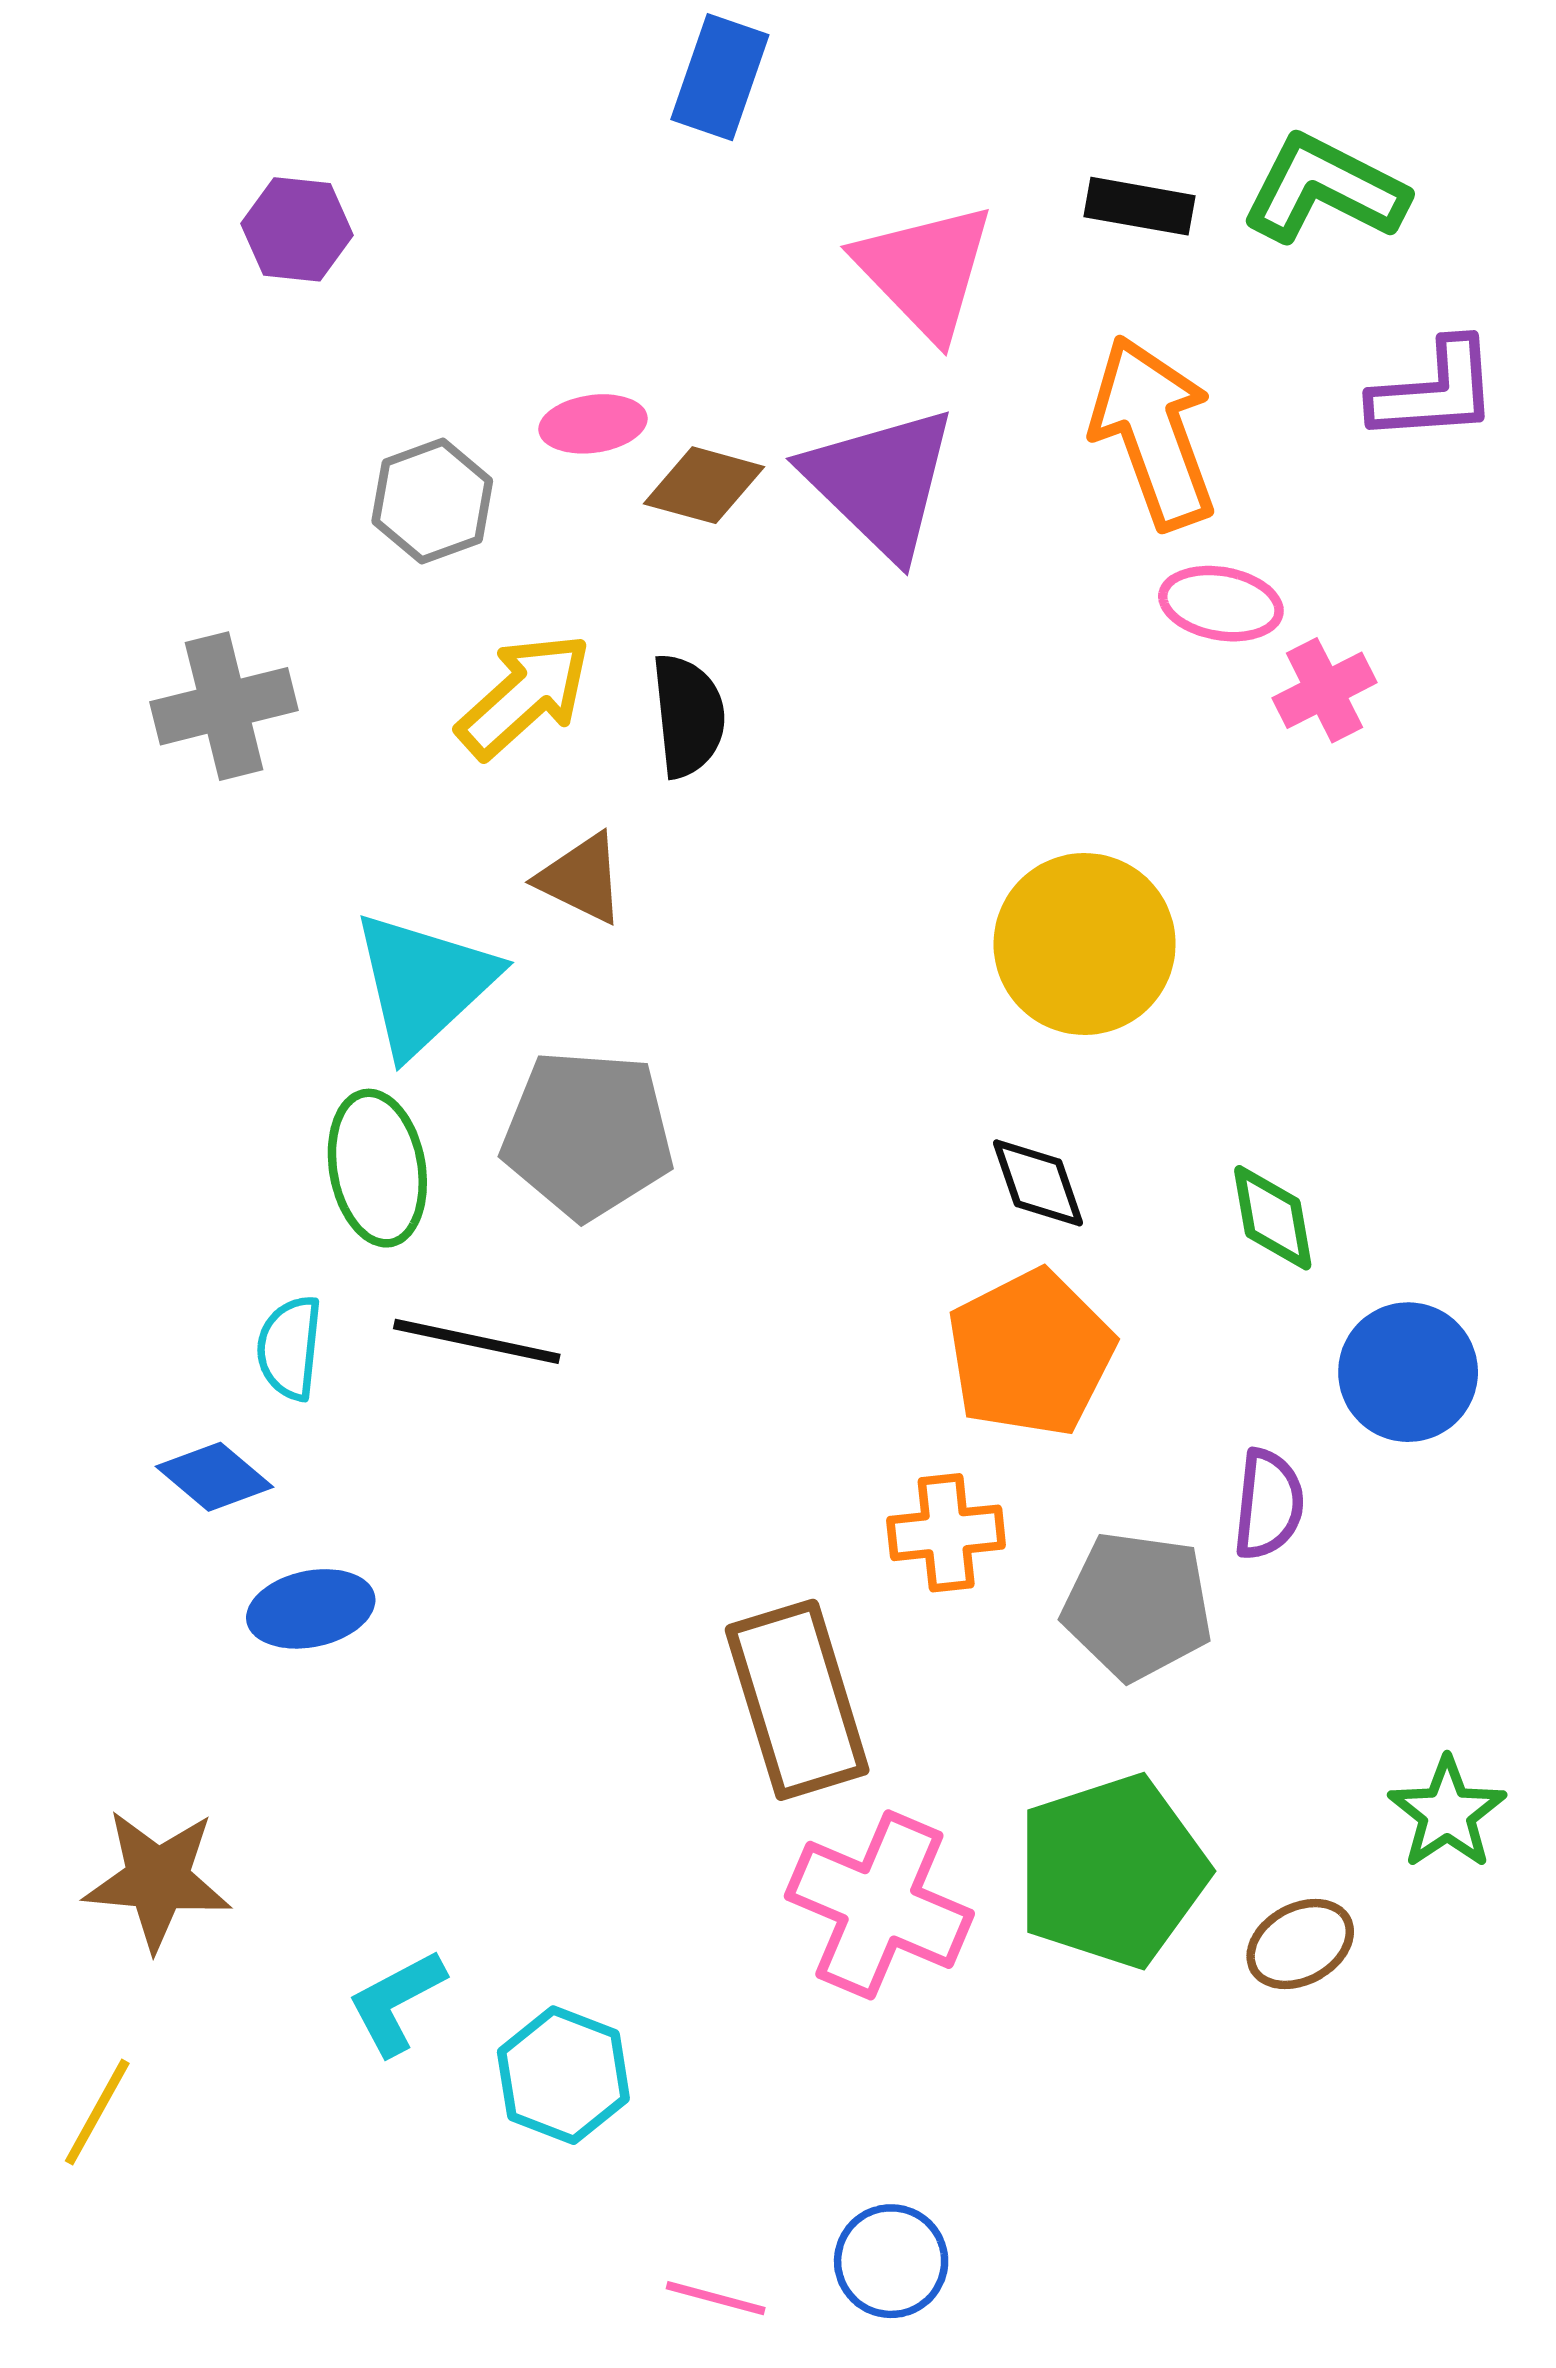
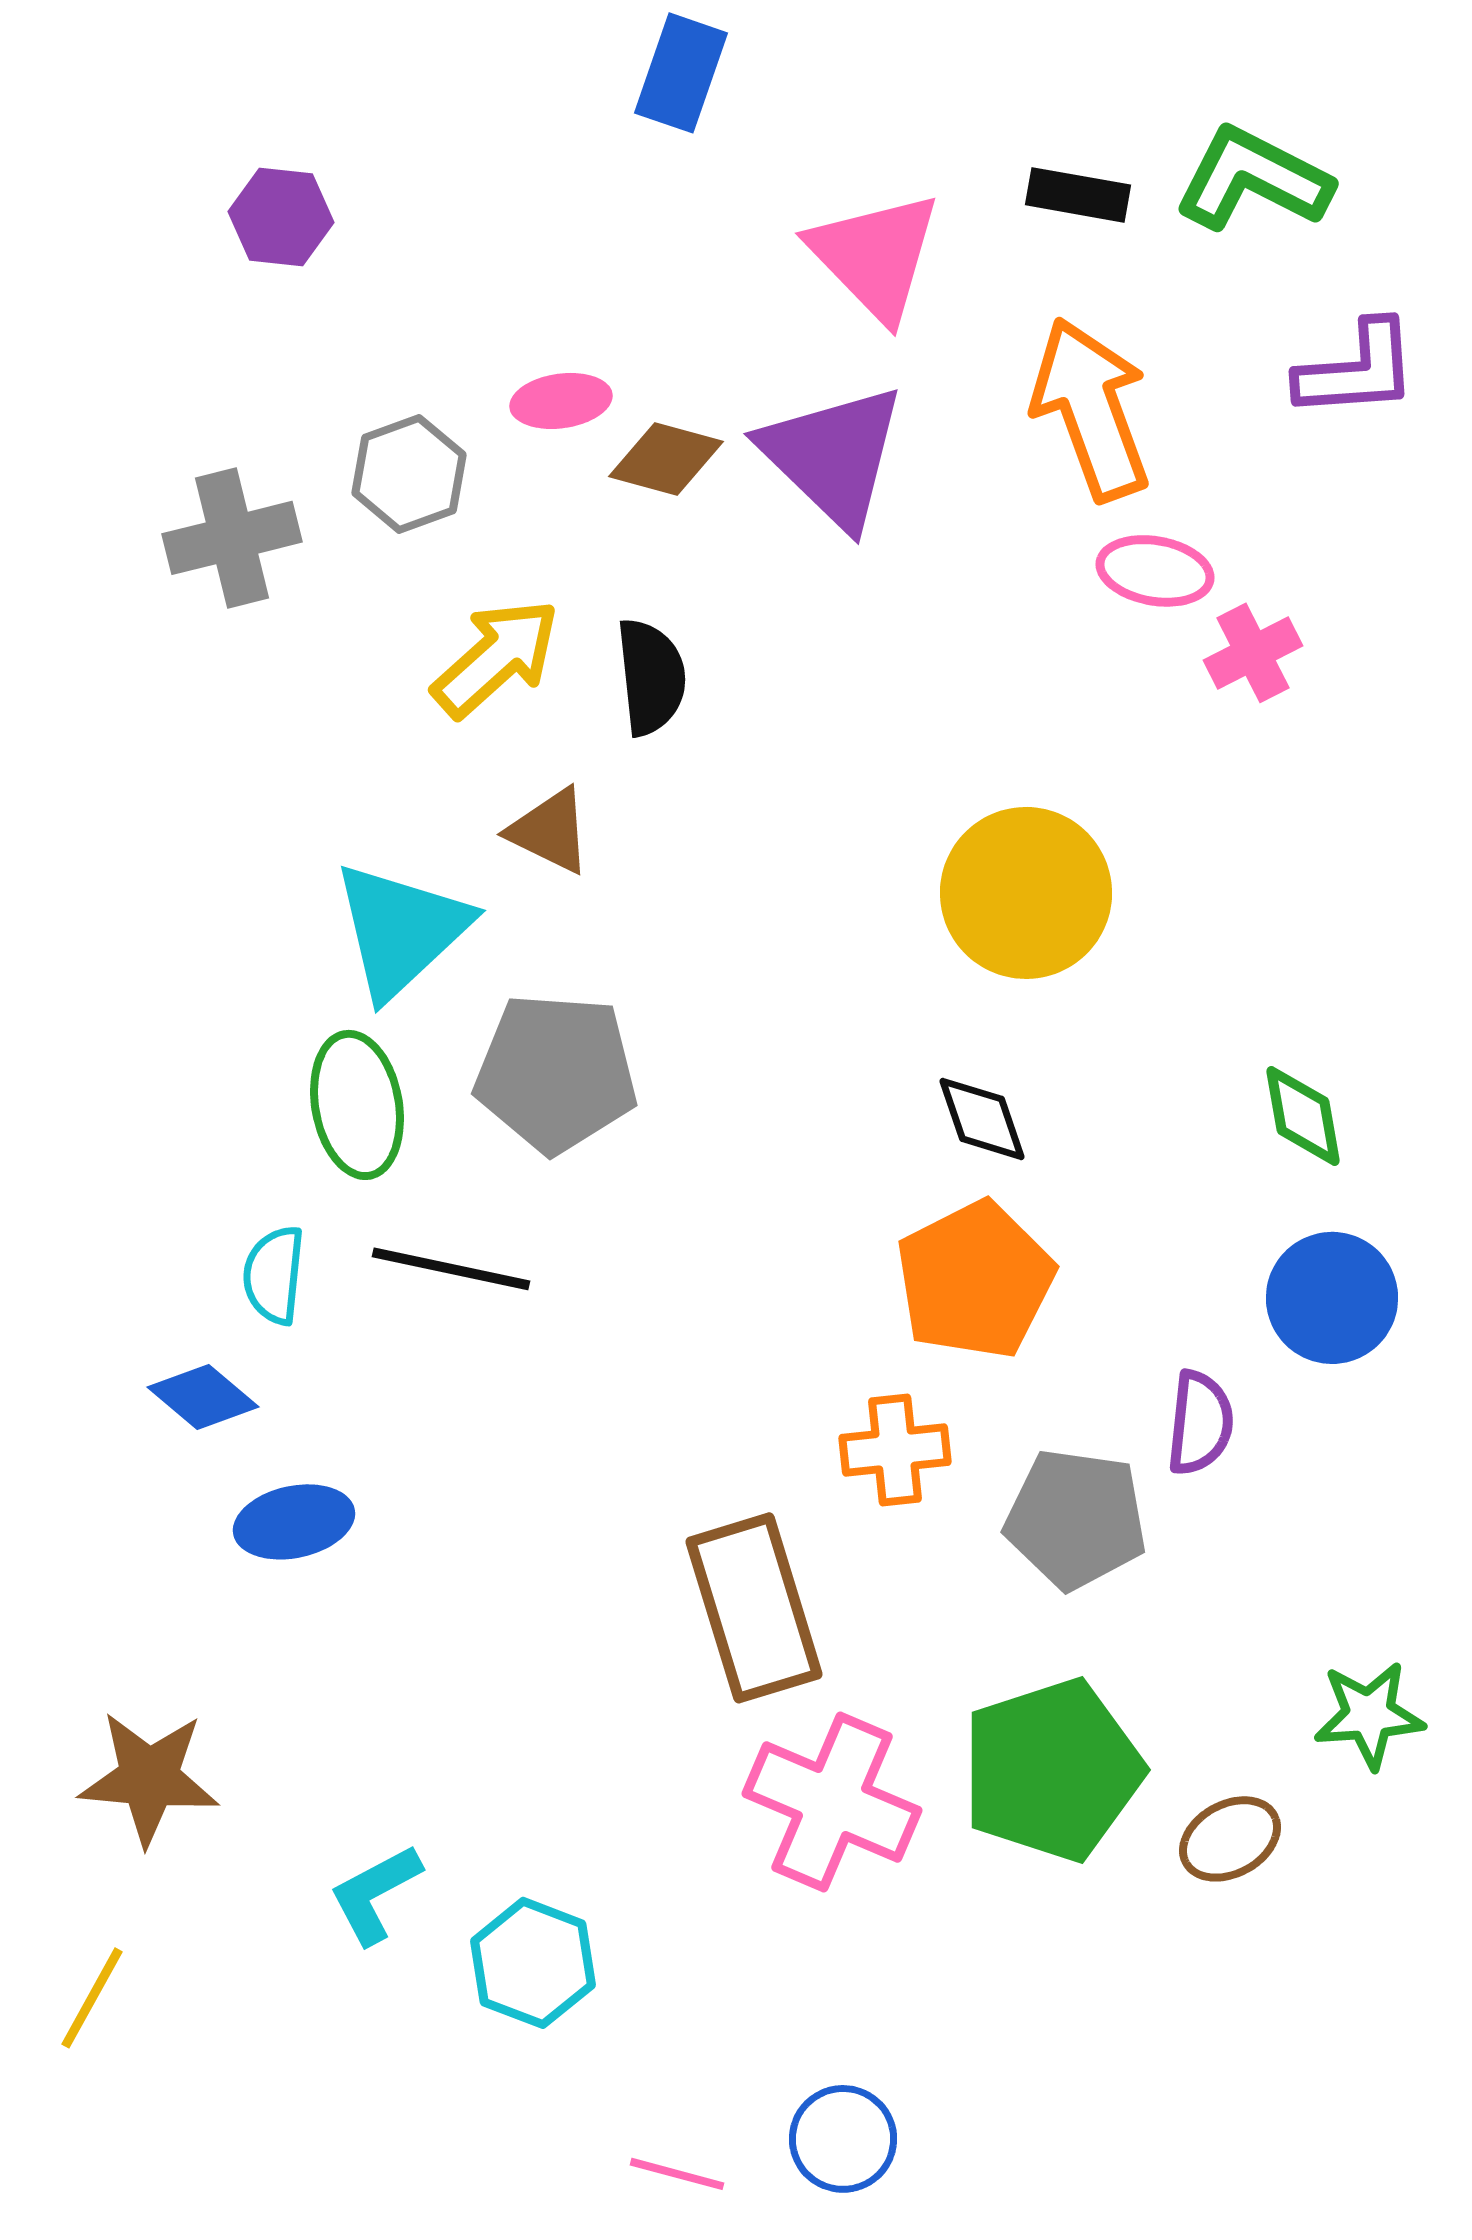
gray cross: (224, 706) -> (232, 538), moved
green diamond: (1273, 1218) -> (1303, 1116), moved
green star: (1447, 1813) -> (1369, 1715), turned 30

